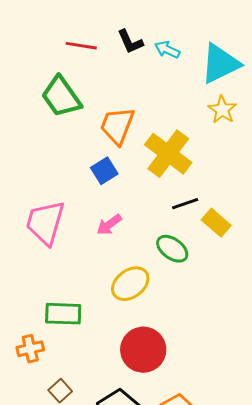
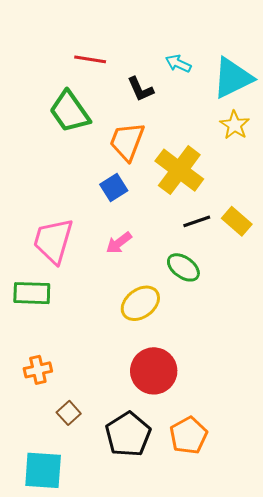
black L-shape: (130, 42) -> (140, 89), moved
yellow rectangle: (216, 223) -> (237, 221), moved
green rectangle: (63, 314) -> (32, 293), moved

